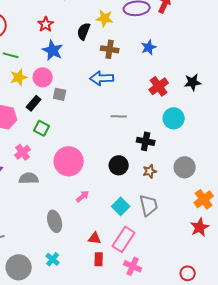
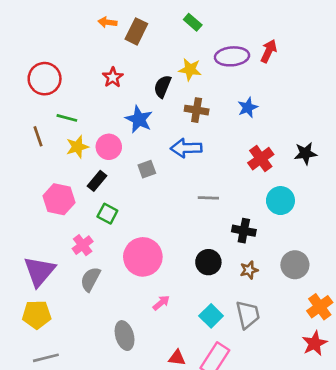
blue star: (53, 50) -> (139, 119), moved
gray square: (60, 94) -> (147, 169), moved, turned -32
gray semicircle: (29, 178) -> (90, 279), turned -60

